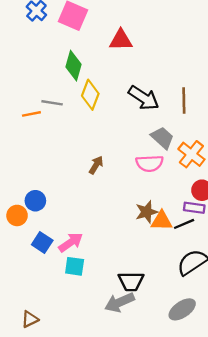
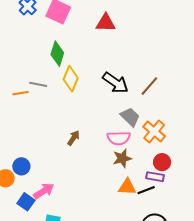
red triangle: (121, 40) -> (106, 23), moved
brown line: (184, 101) -> (149, 86), turned 40
brown star: (147, 212) -> (122, 158), moved
pink arrow: (71, 242) -> (44, 191), moved

